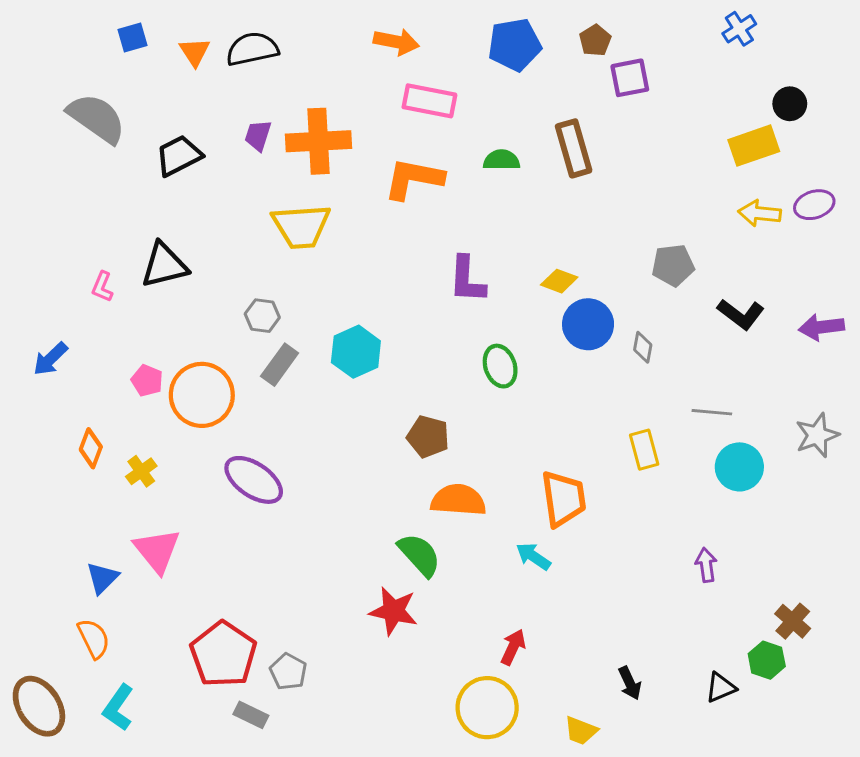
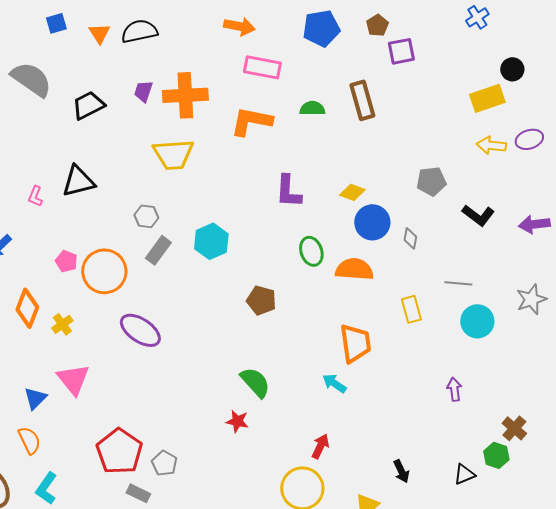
orange diamond: (91, 448) -> (27, 308), size x1.4
orange semicircle: (458, 500) -> (354, 269), moved
red star: (393, 611) -> (237, 421), size x0.7

